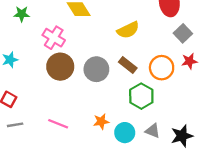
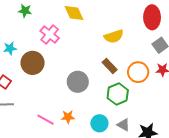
brown circle: (60, 67) -> (33, 63), moved
gray circle: (96, 69) -> (78, 82), moved
orange star: (101, 122) -> (68, 117), moved
pink line: (58, 124) -> (46, 120), moved

